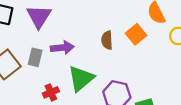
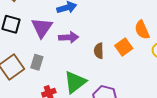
purple arrow: (62, 48) -> (69, 37), moved

